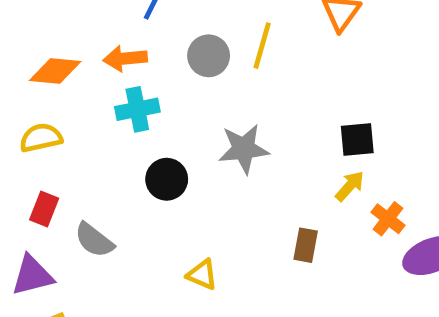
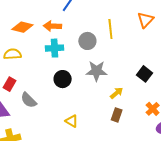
yellow line: (262, 46) -> (110, 29), turned -30
gray circle: (209, 56) -> (87, 41), moved
black square: (357, 139) -> (145, 74), turned 35
yellow arrow: (350, 186) -> (117, 93), moved

